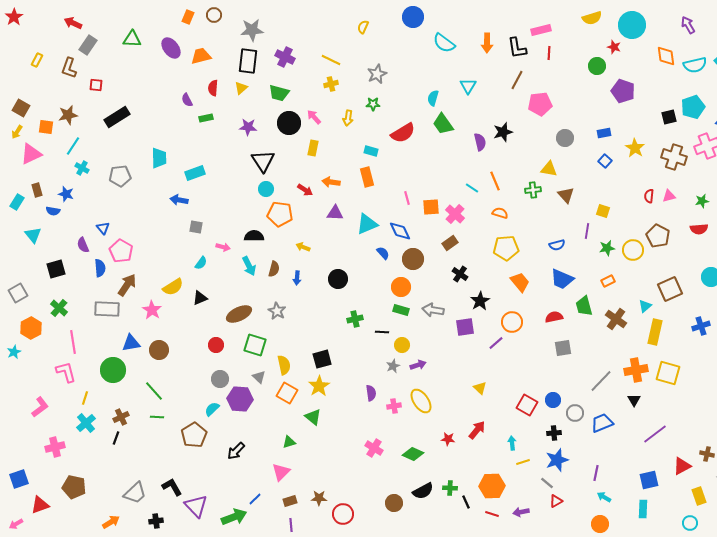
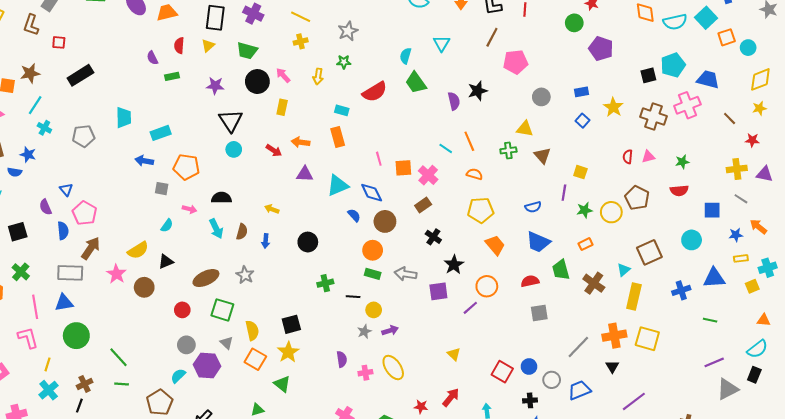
orange pentagon: (280, 214) -> (186, 167), moved
blue triangle: (131, 343) -> (64, 303), moved
brown circle: (159, 350) -> (144, 287), moved

